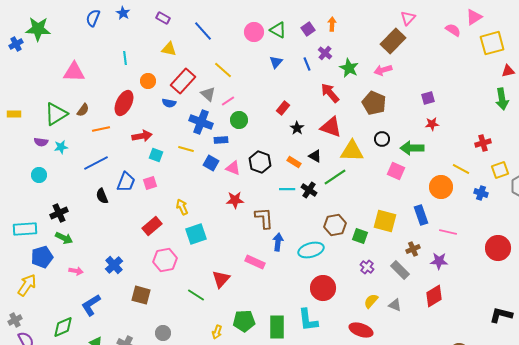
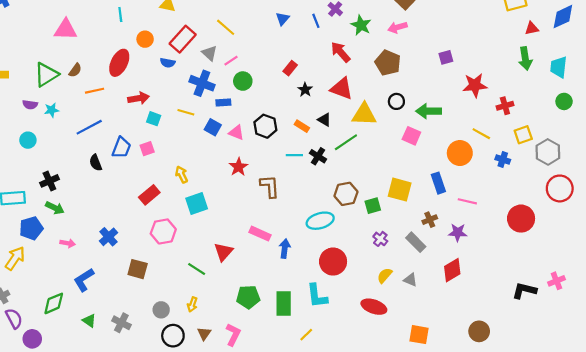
red star: (432, 124) -> (475, 85), moved, size x1.6
red star: (235, 200) -> (239, 167), turned -30
green square: (360, 236) -> (373, 206), turned -35
blue arrow: (278, 242) -> (285, 249), moved
yellow arrow: (217, 332) -> (192, 304), moved

